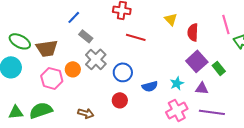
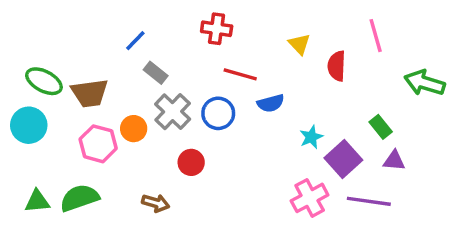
pink line: (226, 24) -> (376, 36), moved
purple square: (197, 61) -> (343, 159), moved
blue circle: (123, 72) -> (218, 113), moved
cyan star: (177, 83) -> (311, 137), moved
blue semicircle: (150, 86) -> (271, 103), moved
purple triangle: (202, 88) -> (394, 161), moved
red circle: (120, 100) -> (191, 162), moved

